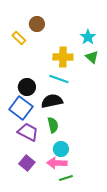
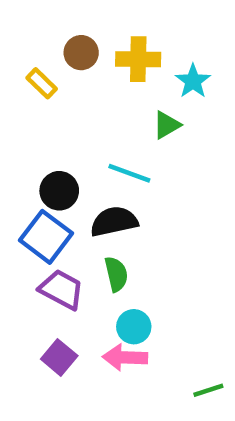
yellow cross: (63, 57) -> (138, 59), moved
green triangle: (92, 57) -> (167, 125), moved, turned 48
green line: (66, 178) -> (208, 390), moved

